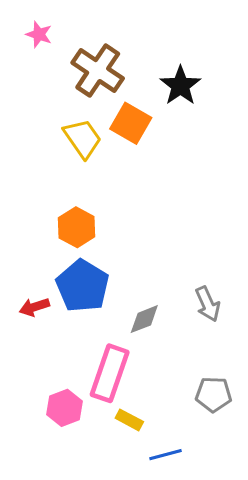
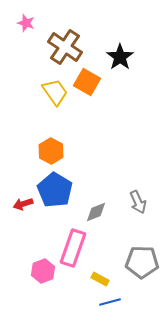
gray pentagon: (214, 394) -> (142, 262), size x1.4
yellow rectangle: (129, 420) -> (100, 279), moved

